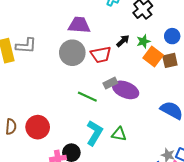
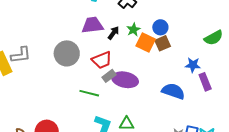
purple trapezoid: (79, 25) -> (92, 25), moved
blue circle: (172, 36) -> (160, 27), moved
red trapezoid: (101, 55) -> (102, 60), moved

